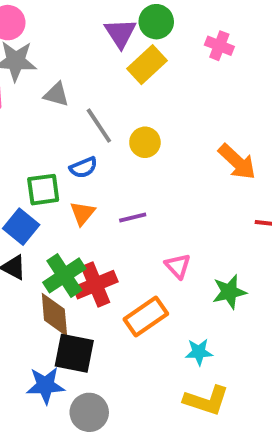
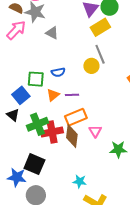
gray line: (99, 126) -> (100, 54), moved
purple line: (133, 217) -> (72, 95), moved
brown diamond: (54, 315) -> (72, 136), moved
orange rectangle: (146, 317) -> (76, 117), moved
cyan star: (199, 352) -> (80, 181), moved

